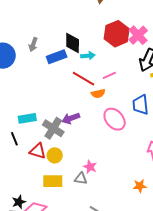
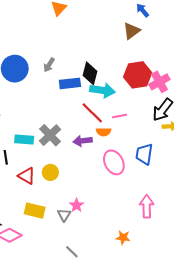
cyan arrow: (88, 56) -> (102, 90), size x1.6
purple arrow: (71, 118) -> (83, 141), moved
gray cross: (53, 128) -> (50, 135), moved
yellow circle: (55, 155) -> (50, 172), moved
gray triangle: (81, 178) -> (64, 215), turned 40

